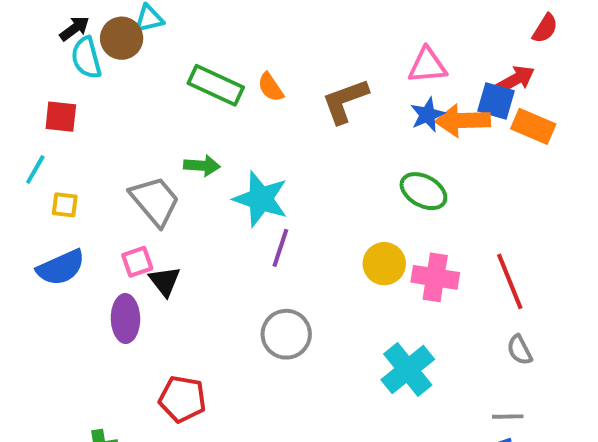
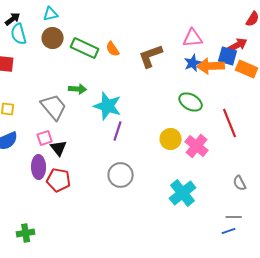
brown circle: (122, 38) -> (53, 38), moved
pink cross: (435, 277) -> (197, 146), turned 30
red line: (510, 281) -> (230, 123), moved
red pentagon: (182, 399) -> (59, 180), moved

